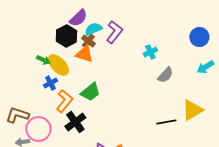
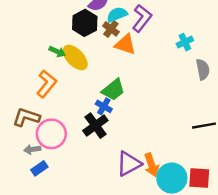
orange triangle: (84, 54) -> (125, 44), moved
gray semicircle: (165, 75) -> (203, 69), turned -54
blue cross: (50, 83) -> (104, 106), moved, turned -32
orange L-shape: (64, 101) -> (47, 84), moved

